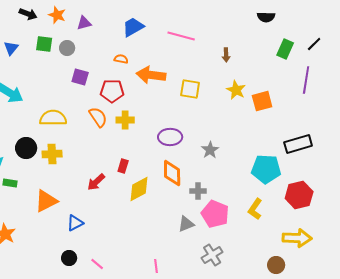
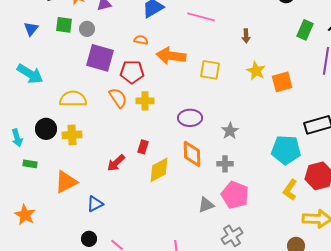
purple square: (80, 77) -> (100, 58), size x1.6
gray cross: (198, 191) -> (225, 164), moved
yellow L-shape: (255, 209) -> (290, 190), moved

